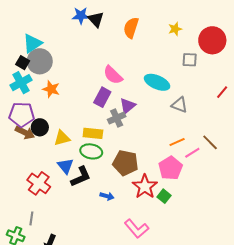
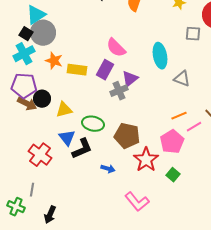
cyan ellipse: (157, 82) -> (160, 56), turned 55
yellow rectangle: (93, 133) -> (77, 70), moved
green square: (164, 196) -> (173, 175), moved

